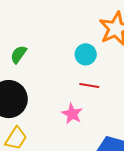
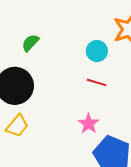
pink star: (72, 114) -> (89, 124), moved

